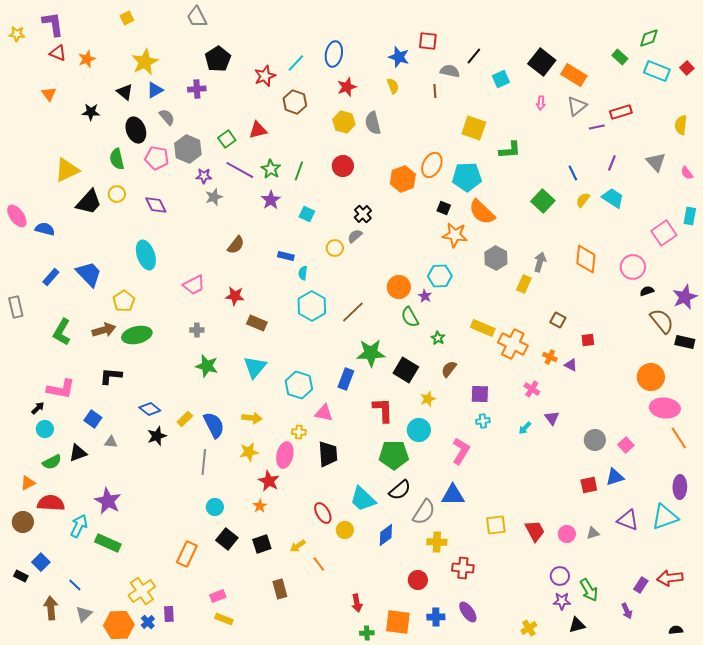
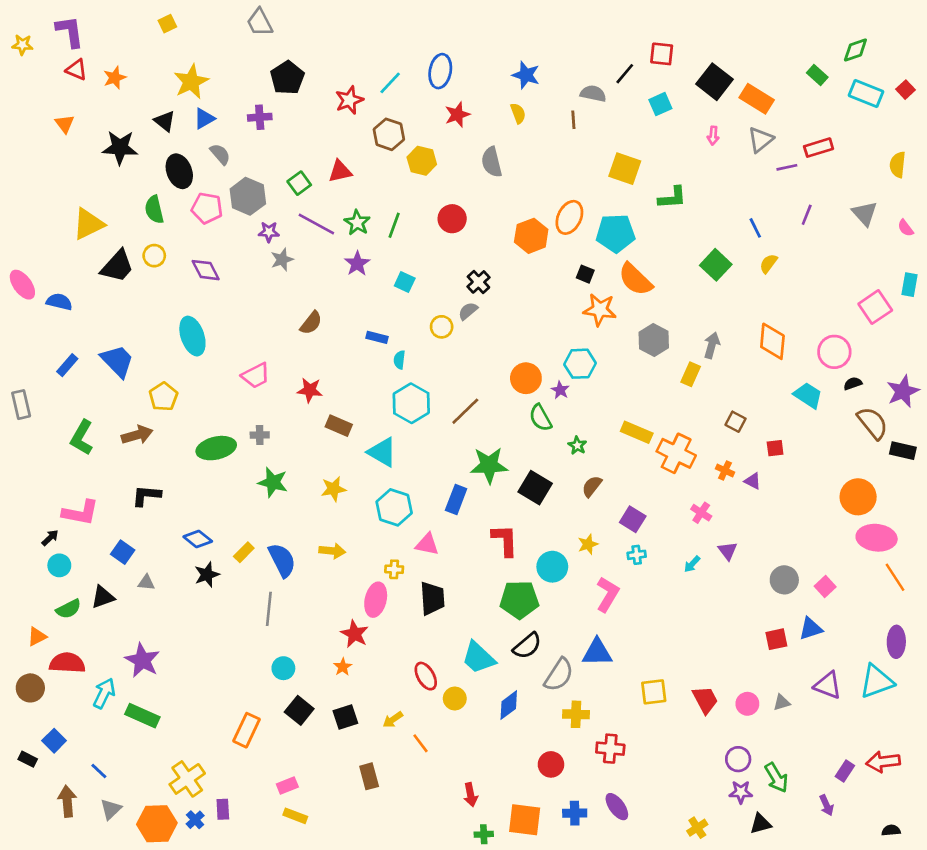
red square: (428, 41) -> (662, 54), moved
black star: (91, 112) -> (120, 148), size x1.5
yellow hexagon: (344, 122) -> (422, 161), moved
cyan trapezoid: (613, 198) -> (808, 395), moved
green ellipse: (137, 335) -> (216, 448), moved
cyan triangle: (255, 367) -> (382, 452), moved, turned -40
purple square: (480, 394) -> (633, 519), turned 30
yellow star: (428, 399) -> (588, 544), moved
yellow star: (249, 452) -> (333, 489), moved

